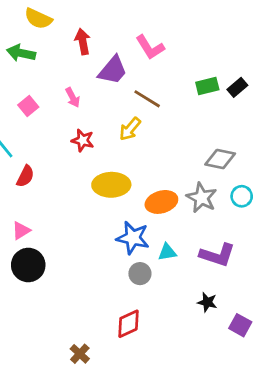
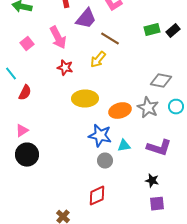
pink arrow: (73, 97) -> (58, 38), size x1.6
purple square: (240, 325) -> (157, 204), moved, turned -35

